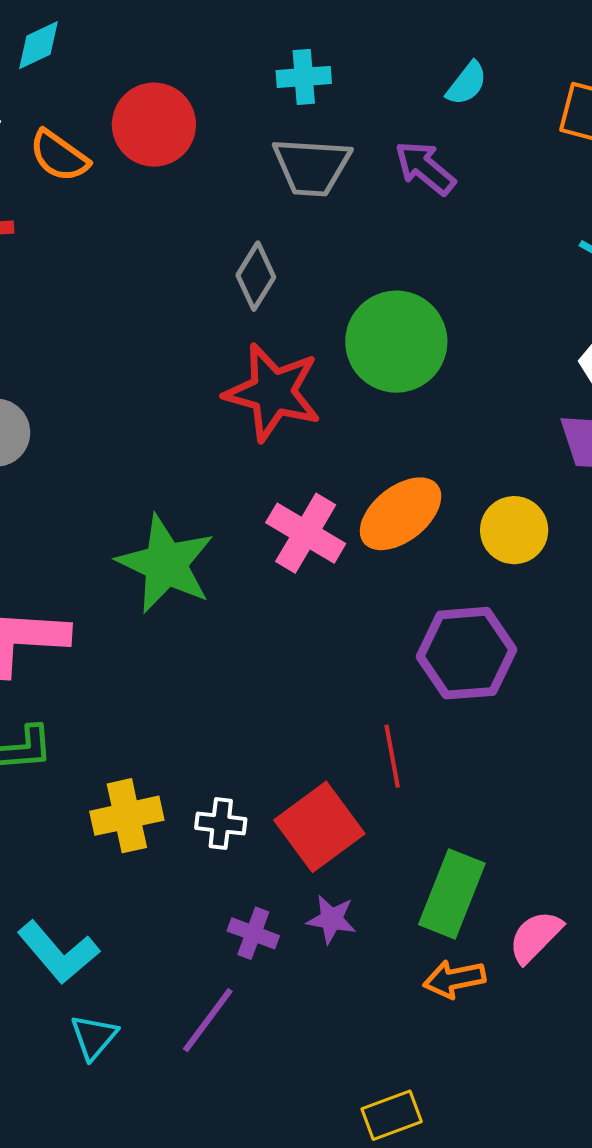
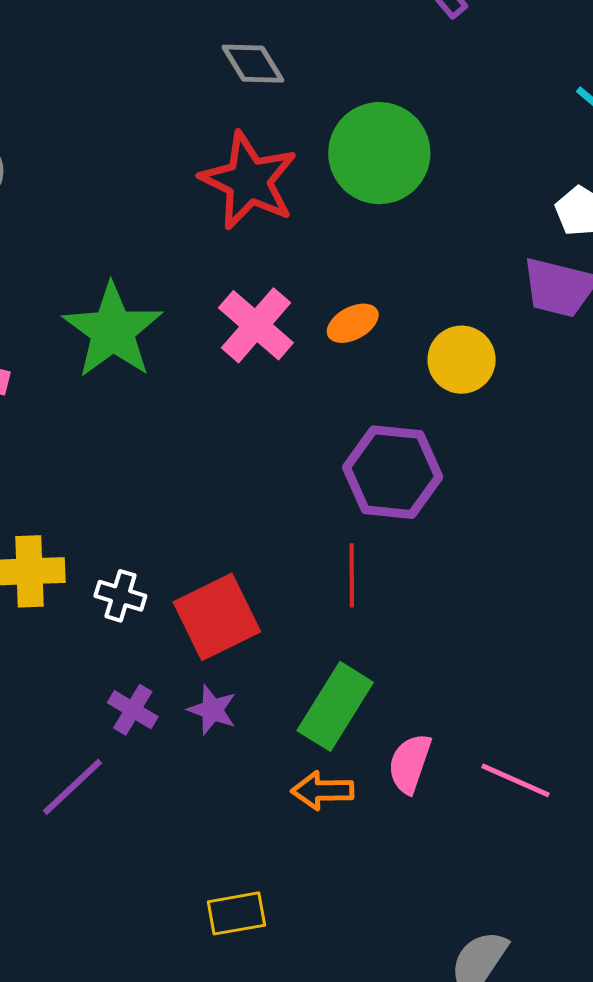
gray diamond: (256, 276) -> (253, 64), turned -74
orange ellipse: (401, 514) -> (353, 323), size x0.6
red line: (392, 756) -> (352, 575), moved
pink semicircle: (535, 937) -> (410, 763), turned -36

